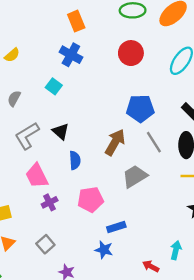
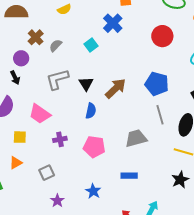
brown arrow: (115, 142) -> (116, 88), moved
pink trapezoid: (37, 176) -> (40, 114), moved, turned -45
blue rectangle: (116, 227) -> (129, 176), moved

